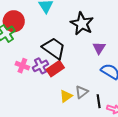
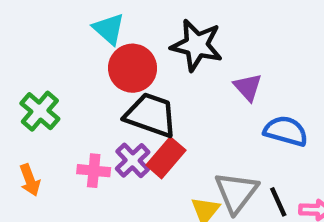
red circle: (14, 21) -> (133, 68), moved
gray triangle: (82, 92) -> (236, 192), size x1.5

